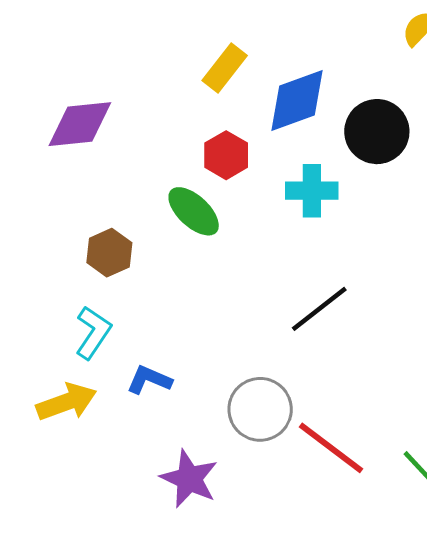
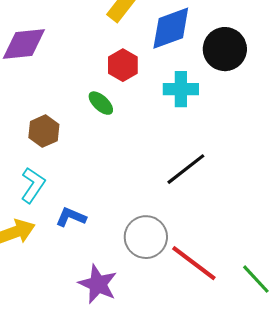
green ellipse: (194, 211) -> (101, 103), size x0.7

